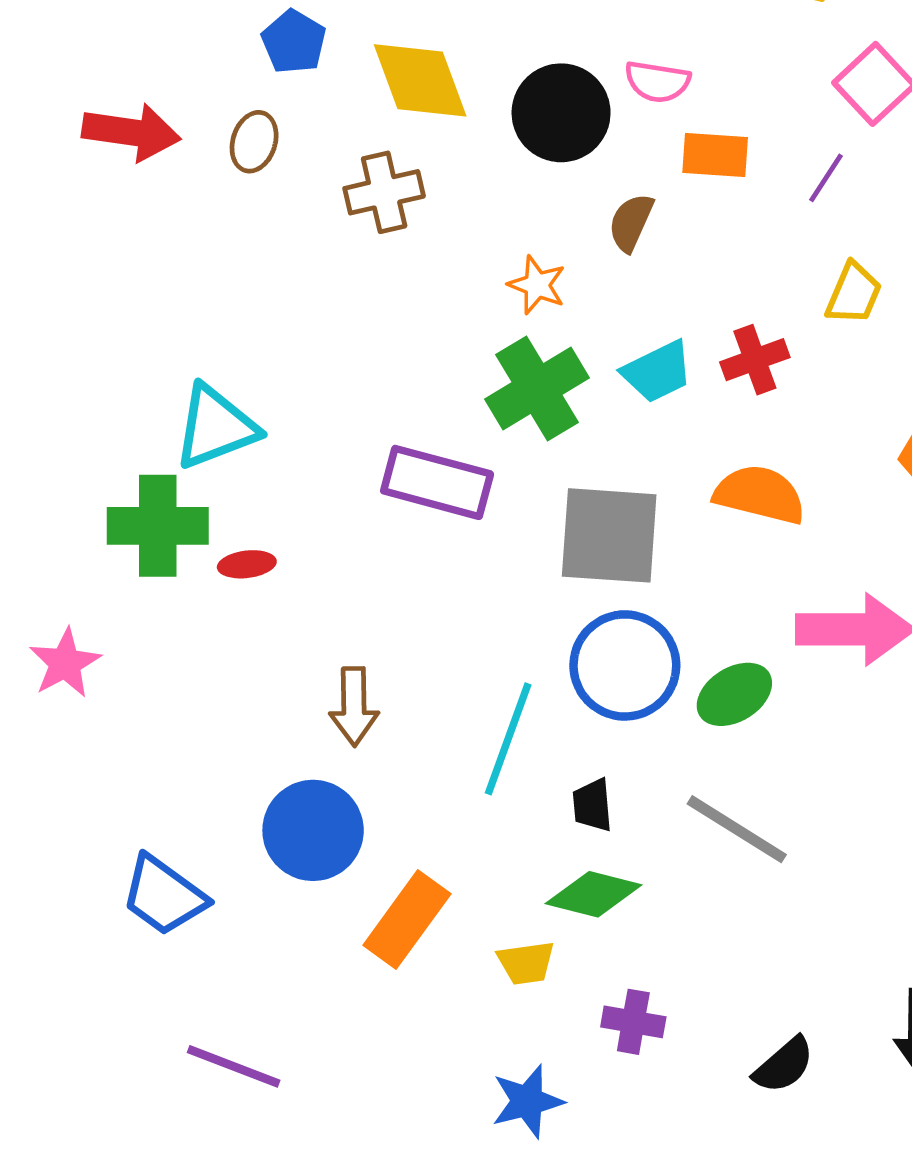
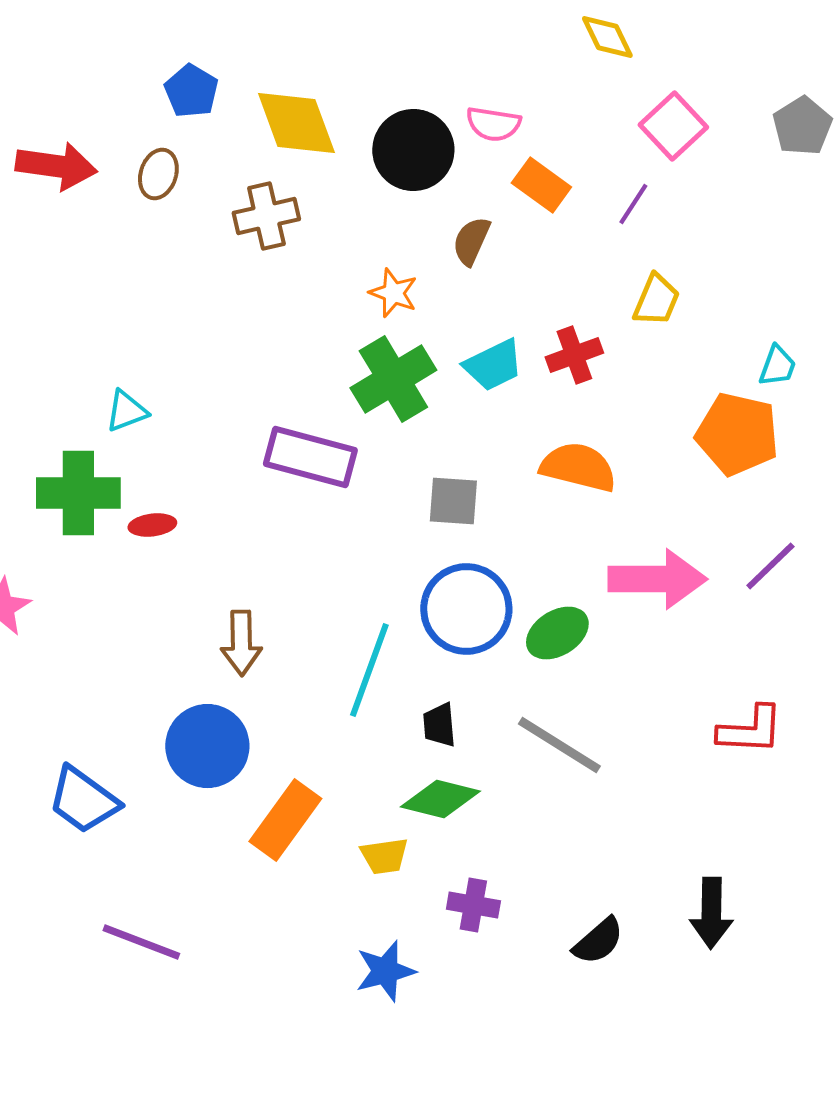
orange rectangle: (715, 155) -> (541, 185), turned 32
cyan triangle: (216, 427) -> (126, 411), size x0.6
gray square: (609, 535) -> (453, 501), size x0.6

